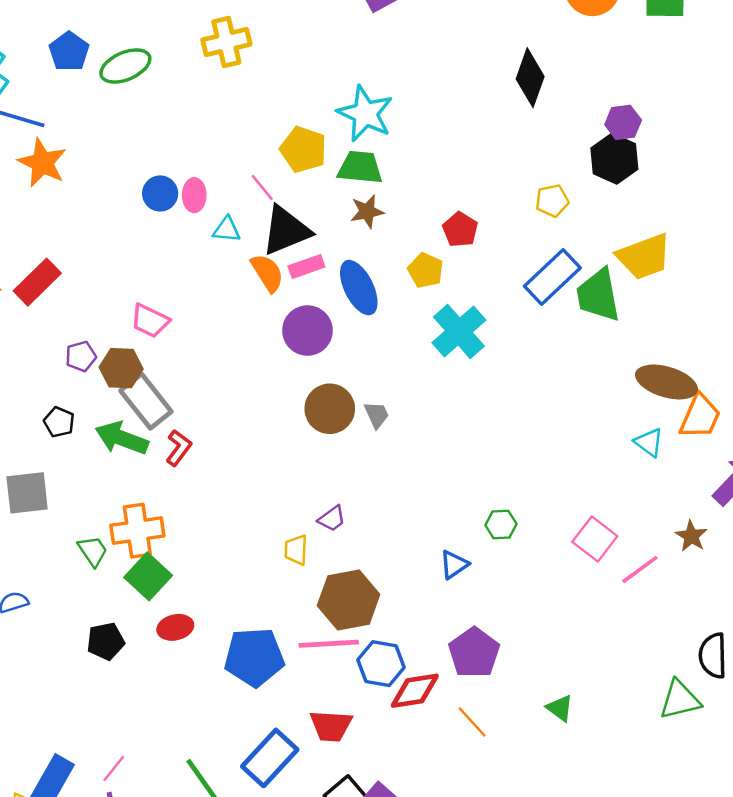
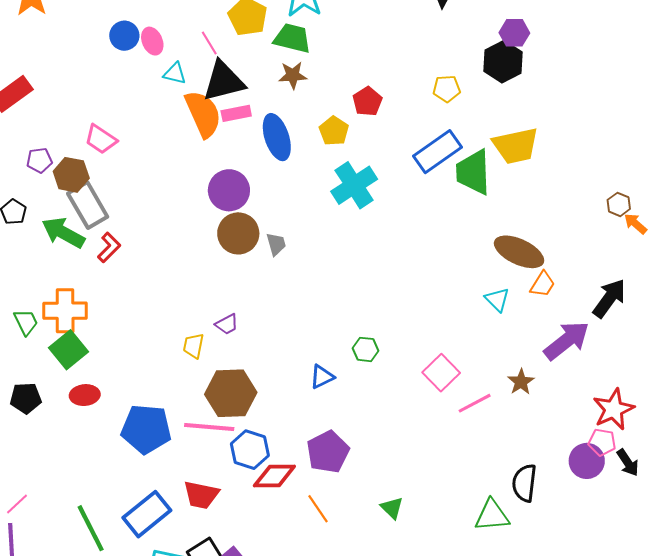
pink ellipse: (194, 195) -> (152, 41), turned -32
orange semicircle: (267, 273) -> (203, 114), size x1.4
purple circle: (307, 331) -> (229, 190), moved
orange trapezoid: (700, 416) -> (543, 284), size x0.7

